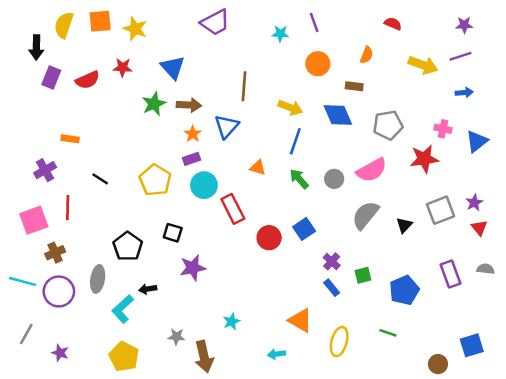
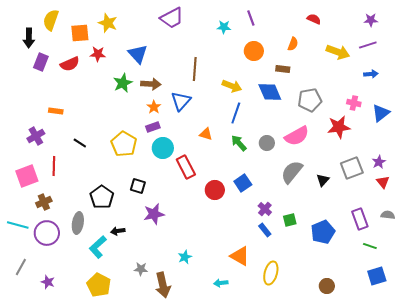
orange square: (100, 21) -> (80, 33), moved
green line: (388, 333) -> (370, 246), moved
brown circle: (438, 364) -> (327, 286), moved

